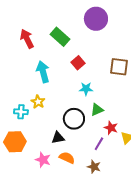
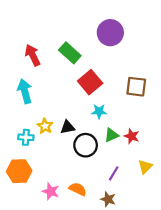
red square: (78, 63) -> (90, 82), size x1.5
cyan arrow: (43, 72) -> (25, 91), moved
red star: (111, 128) -> (132, 136), moved
black triangle: (58, 138) -> (68, 127), moved

